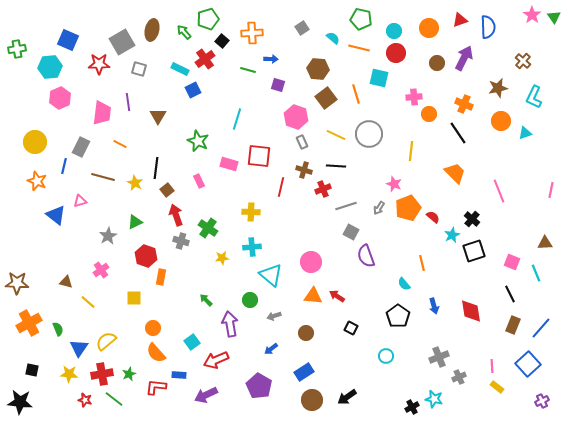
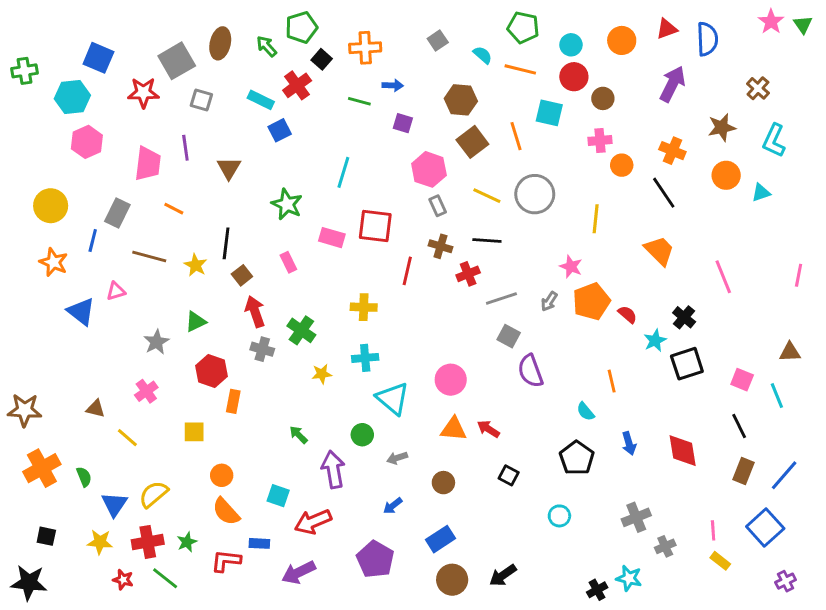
brown circle: (437, 63) -> (603, 98), moved
cyan square: (192, 342) -> (278, 496), turned -35

